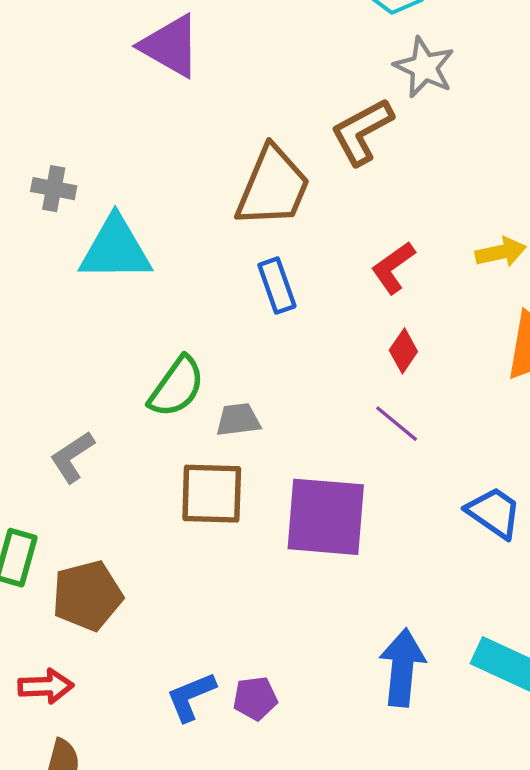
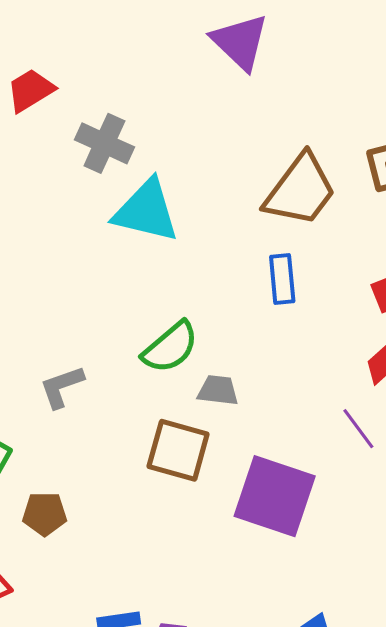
gray cross: (54, 189) -> (104, 143), size x1.4
brown pentagon: (87, 596) -> (45, 514), size x0.7

